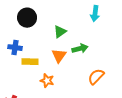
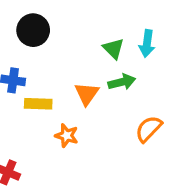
cyan arrow: (95, 14) -> (147, 44), moved
green triangle: (60, 32) -> (113, 49), moved, turned -40

